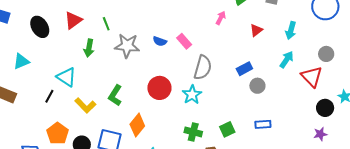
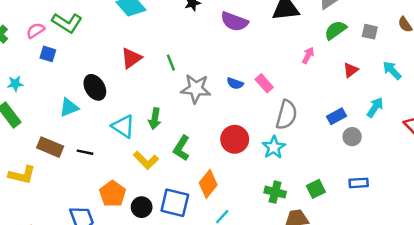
black ellipse: (40, 27) -> (95, 87), moved
cyan arrow: (291, 30) -> (392, 70), turned 120
green arrow: (89, 48) -> (155, 119), moved
cyan arrow: (287, 60) -> (375, 107), moved
black line: (49, 96) -> (85, 152), moved, turned 72

